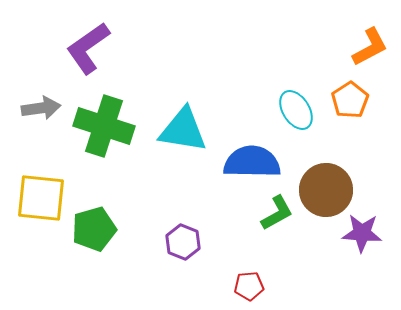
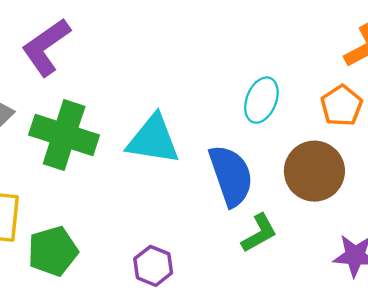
cyan ellipse: (296, 110) -> (261, 100), moved, turned 54
blue semicircle: (252, 162) -> (231, 176), turned 70
brown circle: (326, 190) -> (314, 171), moved

